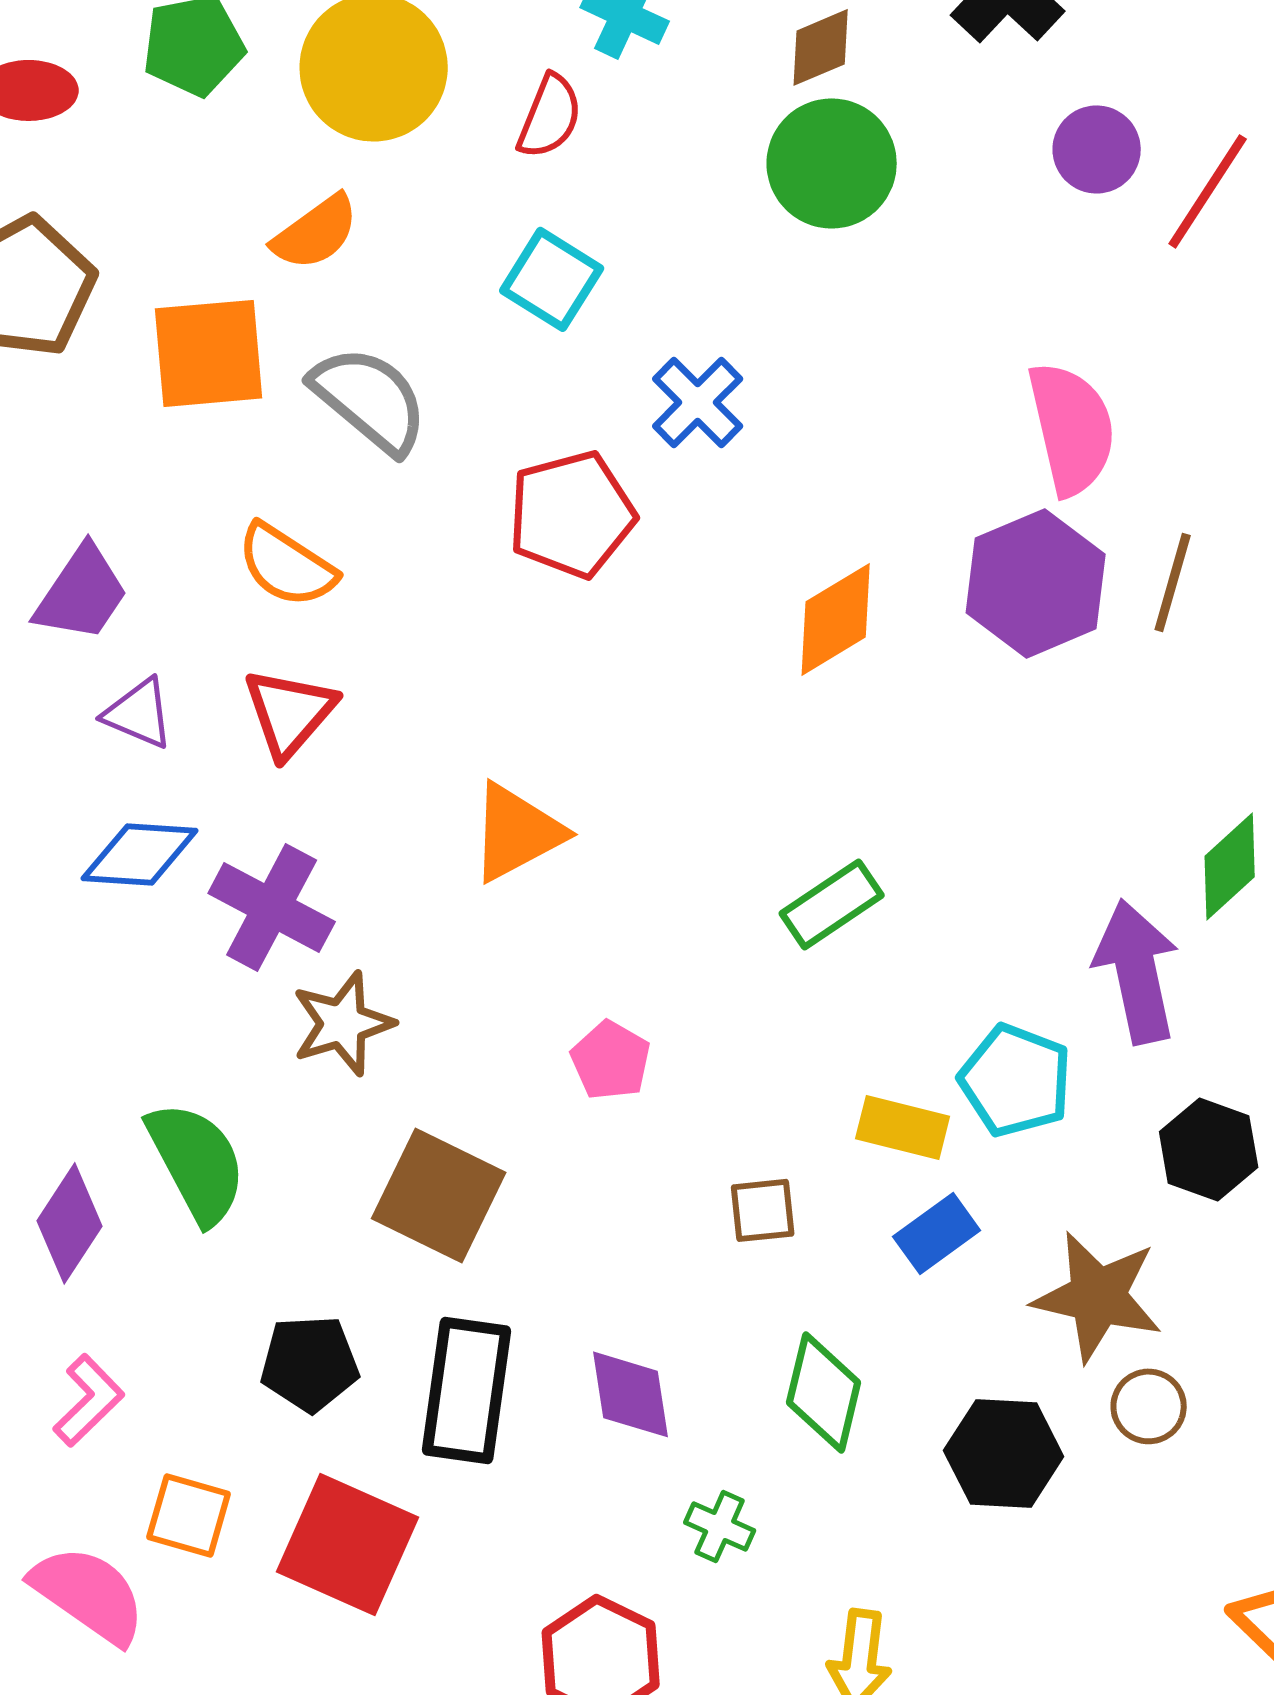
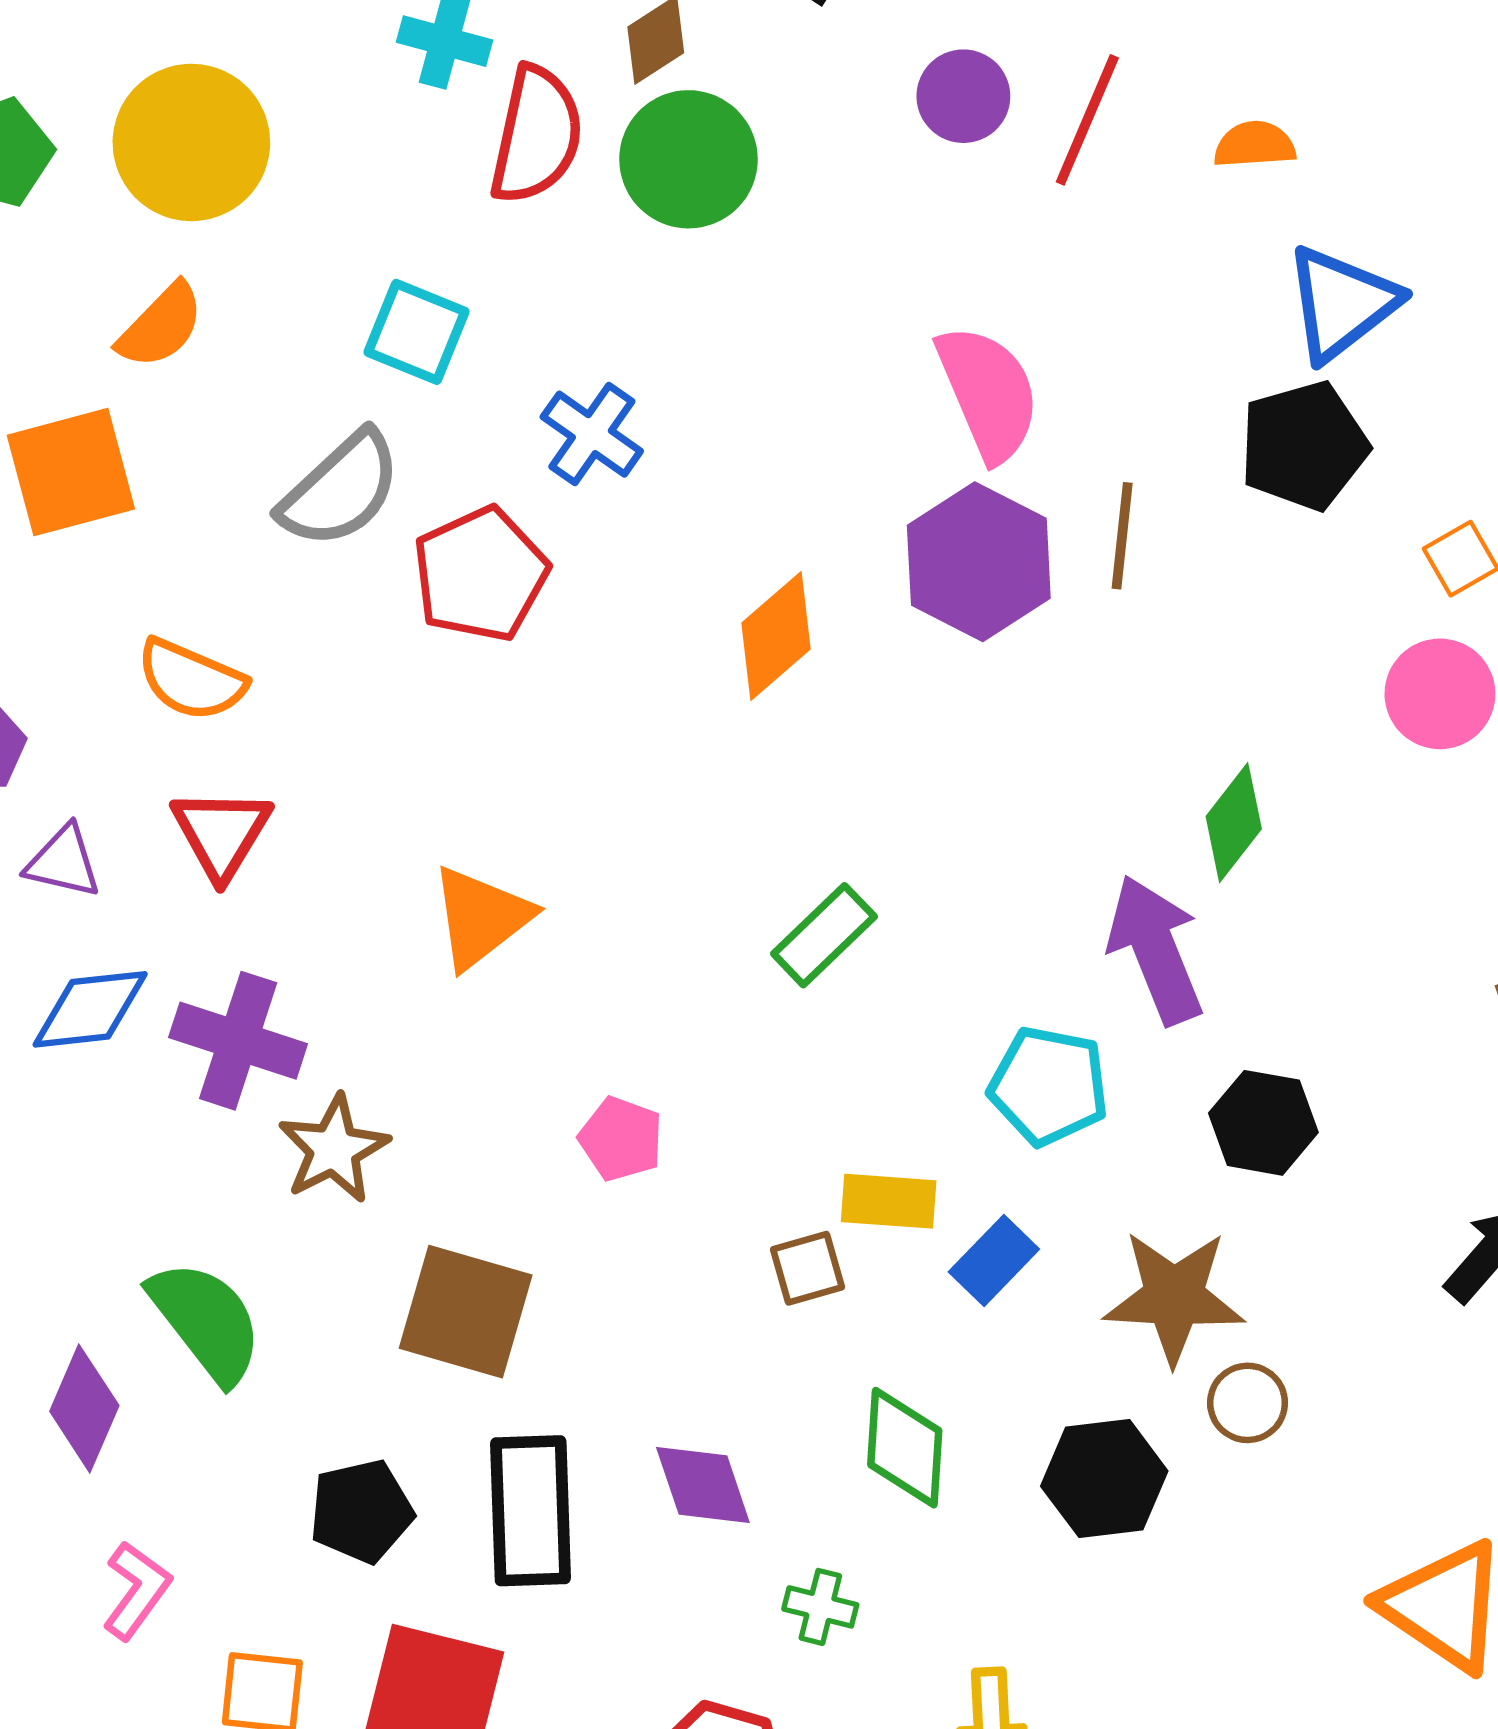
red semicircle: (550, 116) -> (536, 135), moved, size x1.5
gray semicircle: (370, 399) -> (340, 490), moved, turned 107
yellow rectangle: (903, 1127) -> (889, 1201), moved

